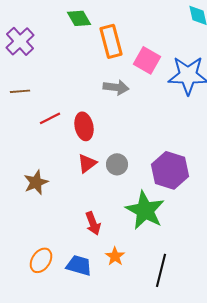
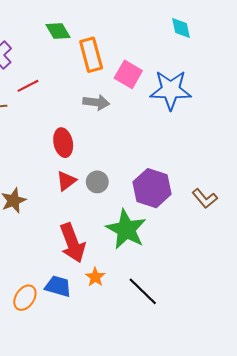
red line: (50, 118) -> (28, 86), moved
red arrow: (93, 223) -> (72, 243), size x1.6
orange ellipse: (41, 260) -> (25, 298), moved
black line: (161, 270) -> (143, 291), turned -60

